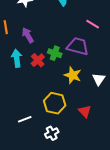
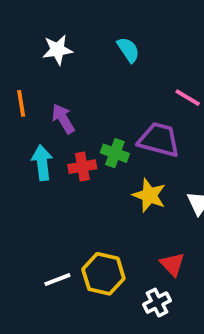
red cross: (38, 60) -> (82, 167), turned 32
yellow hexagon: (55, 103) -> (103, 274), moved
white cross: (52, 133) -> (157, 303), moved

